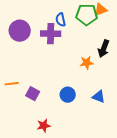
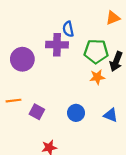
green pentagon: (87, 15) -> (96, 51), moved
purple circle: (20, 31) -> (22, 59), moved

